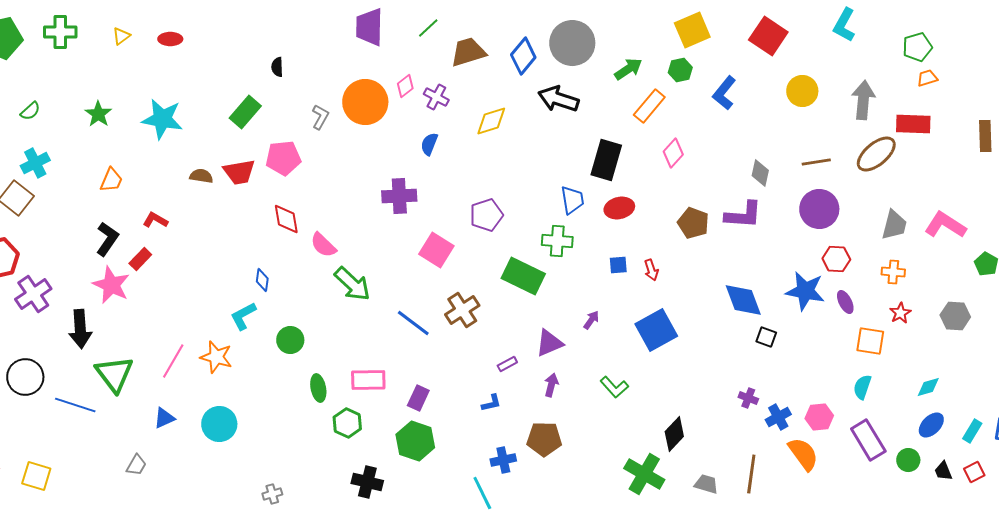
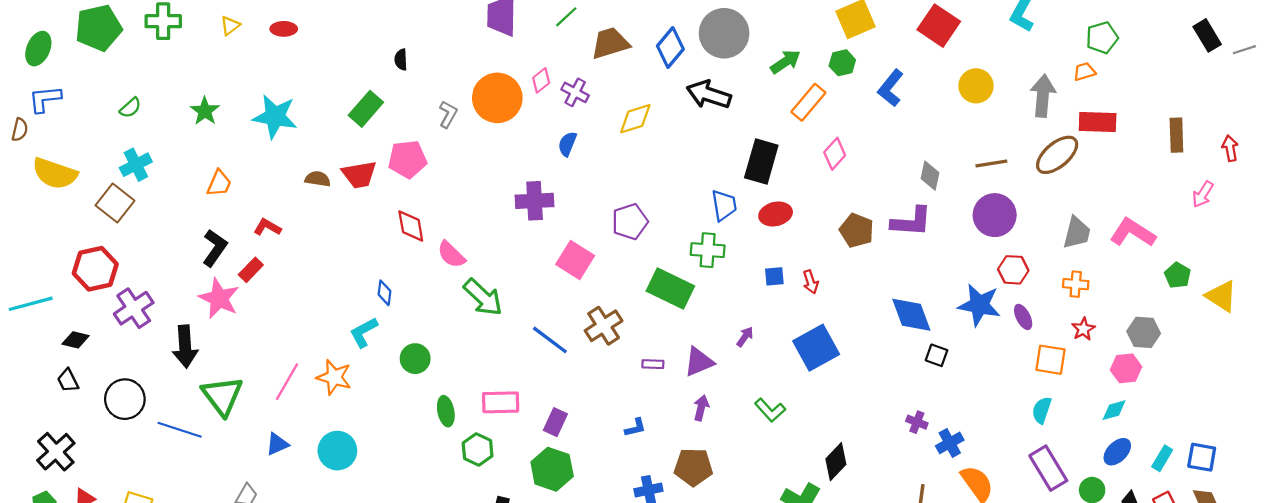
orange trapezoid: (927, 78) -> (1084, 72), moved
purple rectangle: (507, 364) -> (653, 364), moved, turned 30
pink hexagon: (819, 417) -> (1126, 368), moved

